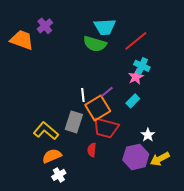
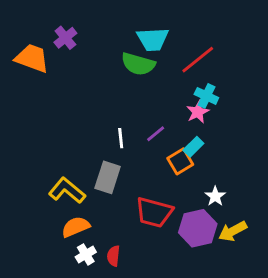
orange square: (98, 108) -> (180, 161), moved, size x0.7
red trapezoid: (106, 128) -> (154, 212), moved
red semicircle: (92, 150) -> (113, 256), moved

